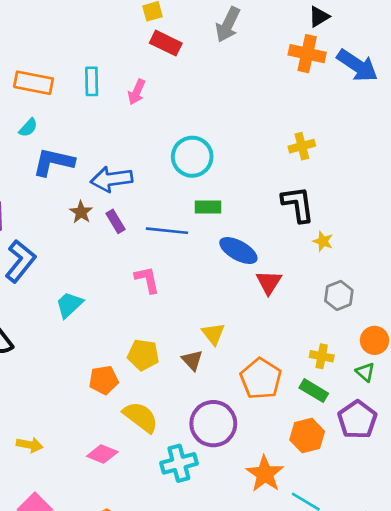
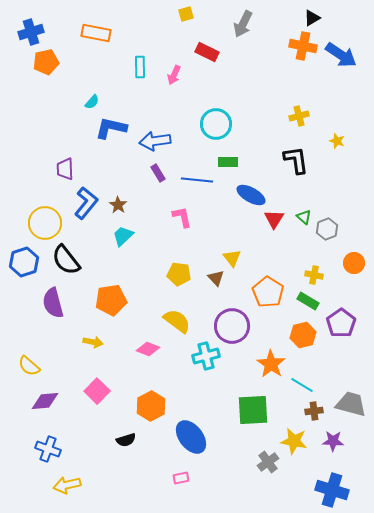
red rectangle: (166, 43) -> (207, 52), moved
orange rectangle: (34, 83) -> (96, 33), moved
brown star: (81, 212) -> (118, 205), moved
yellow star: (323, 241) -> (337, 141), moved
green triangle: (365, 372) -> (304, 217), moved
orange pentagon: (104, 380) -> (111, 300), moved, size x1.4

